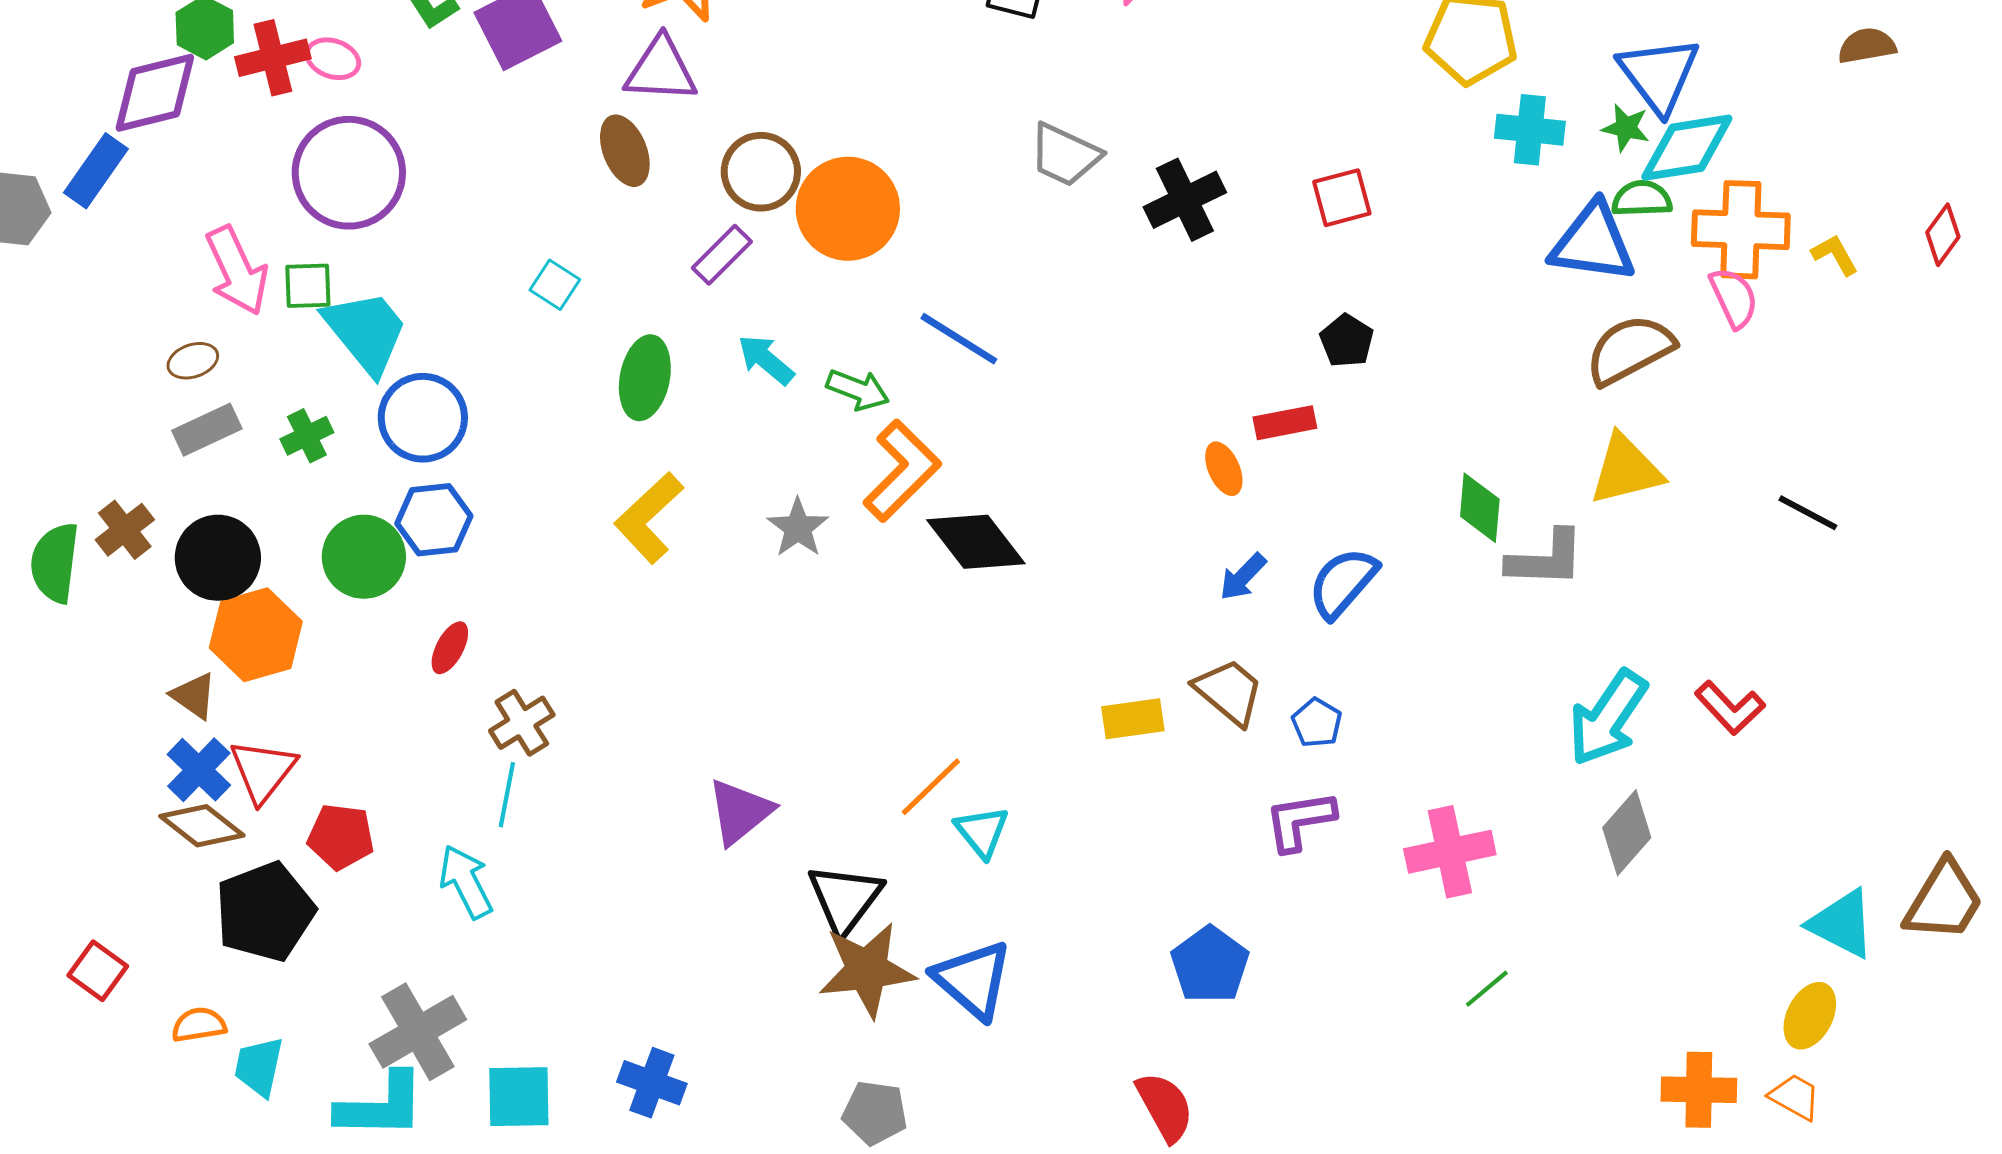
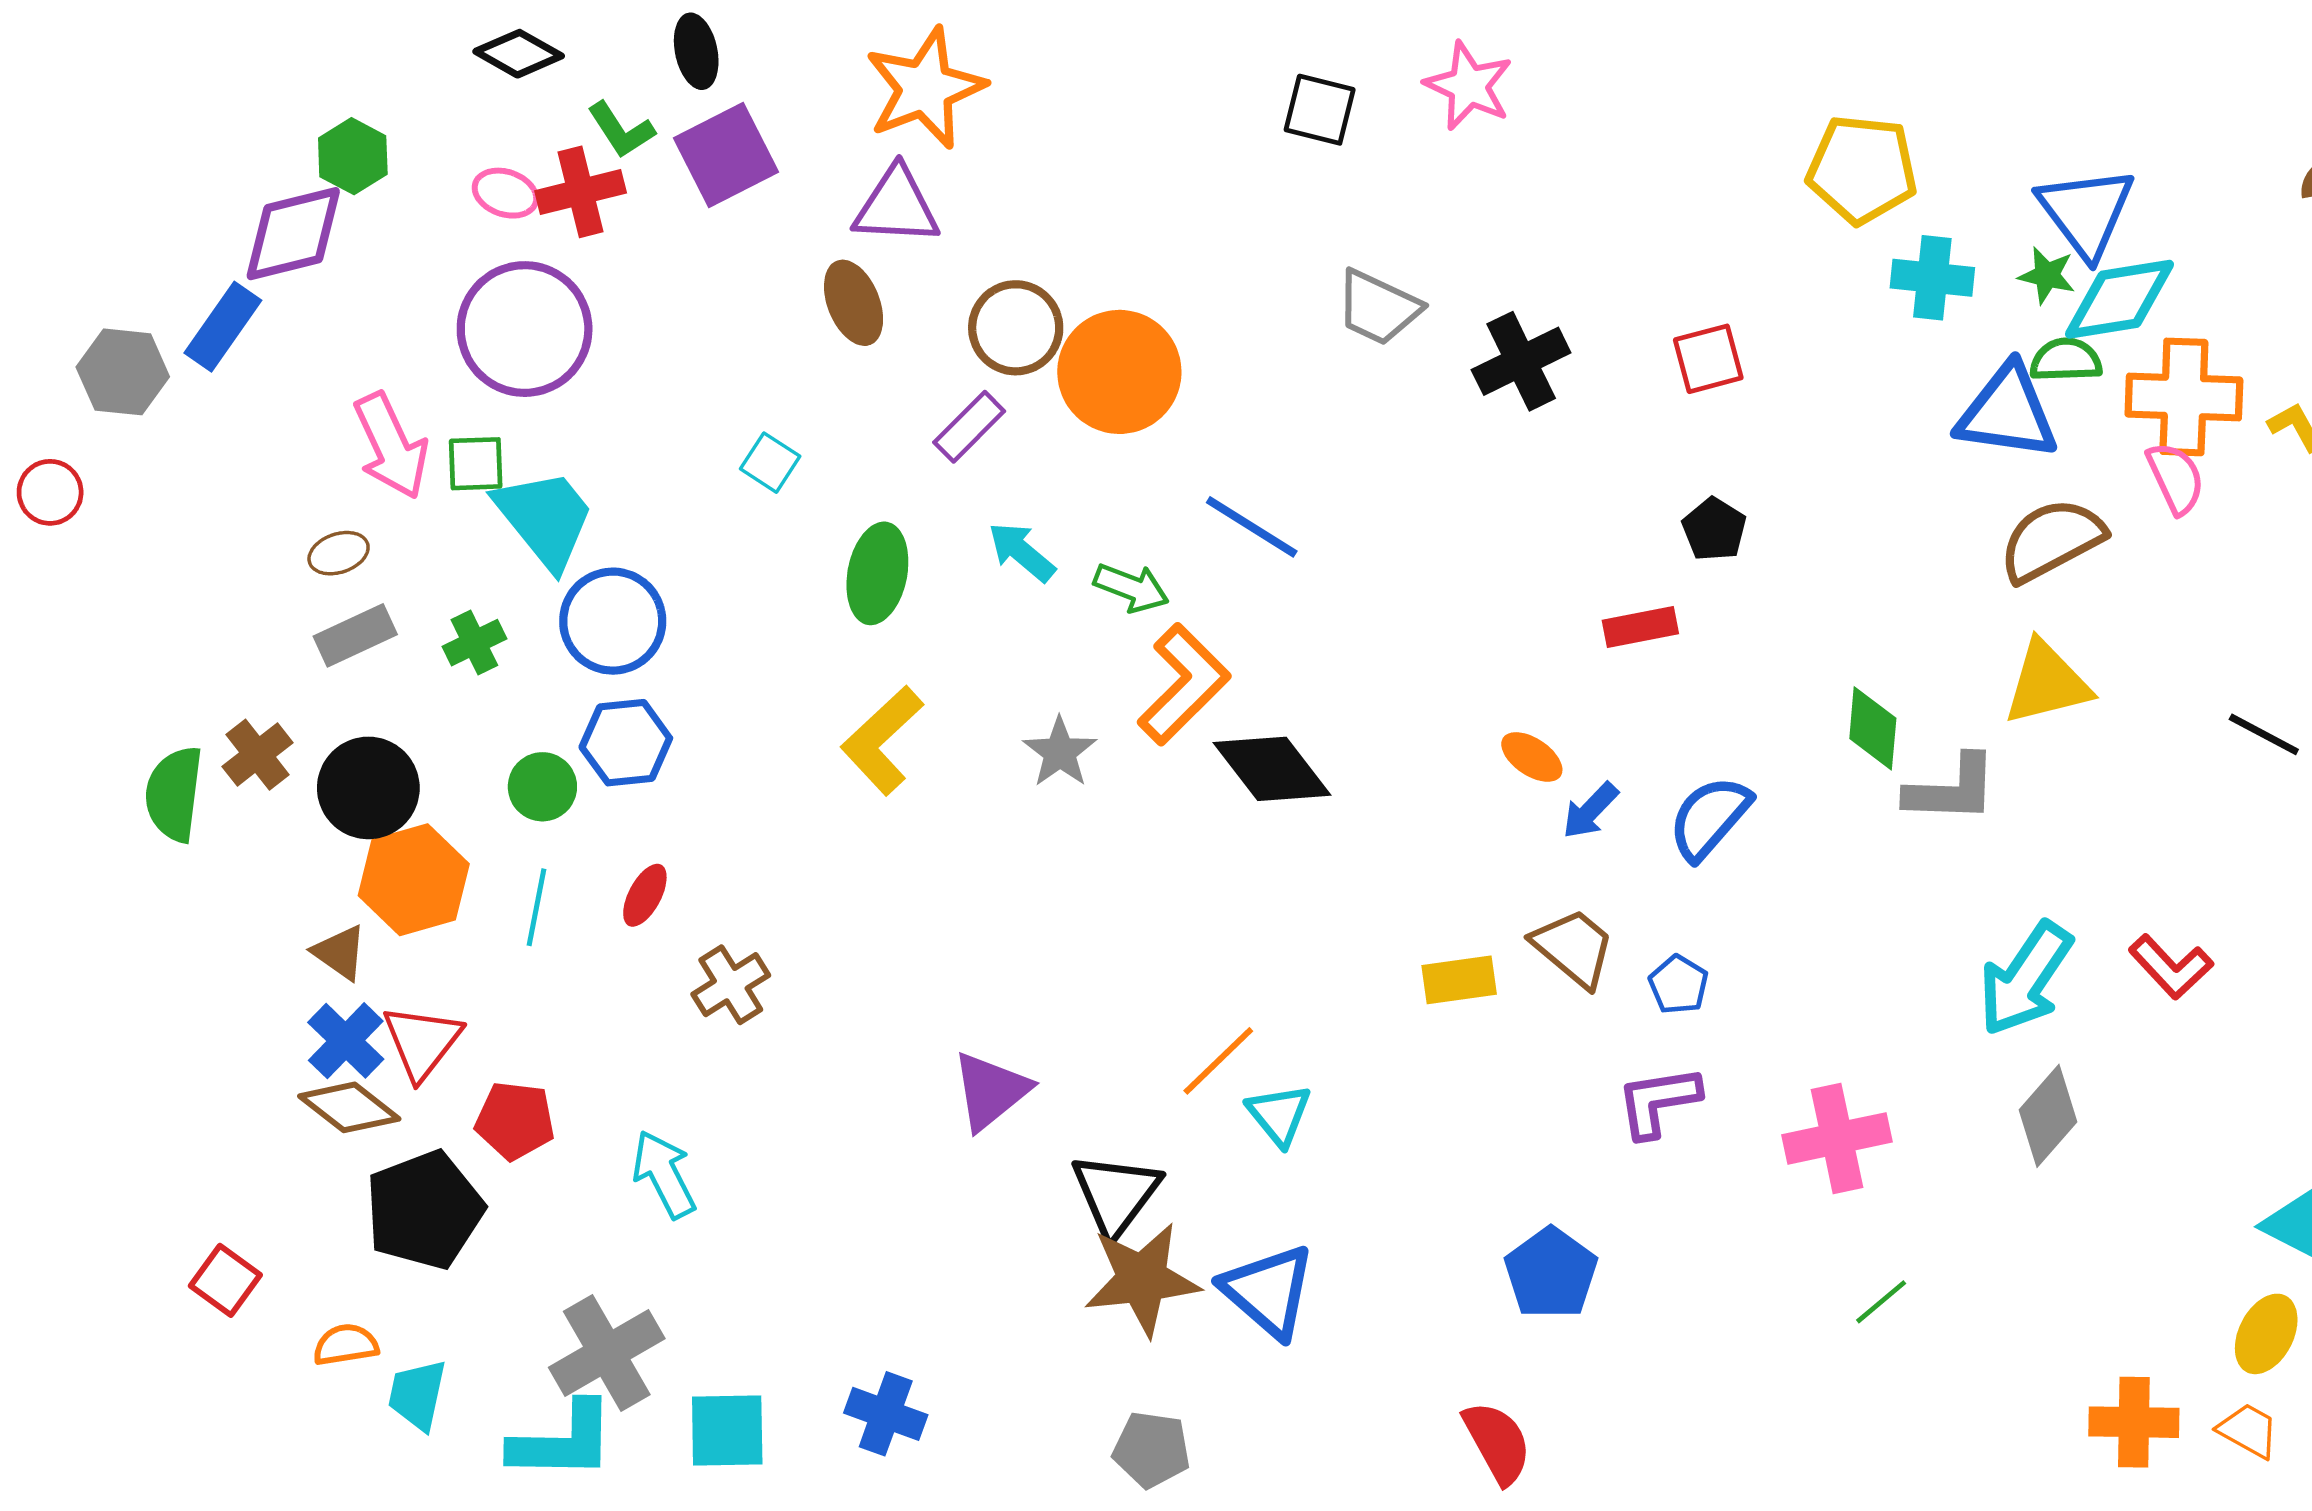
red cross: (273, 58) -> (581, 192), moved
orange ellipse: (1224, 469) -> (1532, 757), moved, turned -32
green circle: (364, 557) -> (542, 787), size x0.7
cyan line: (507, 795) -> (536, 907), moved

